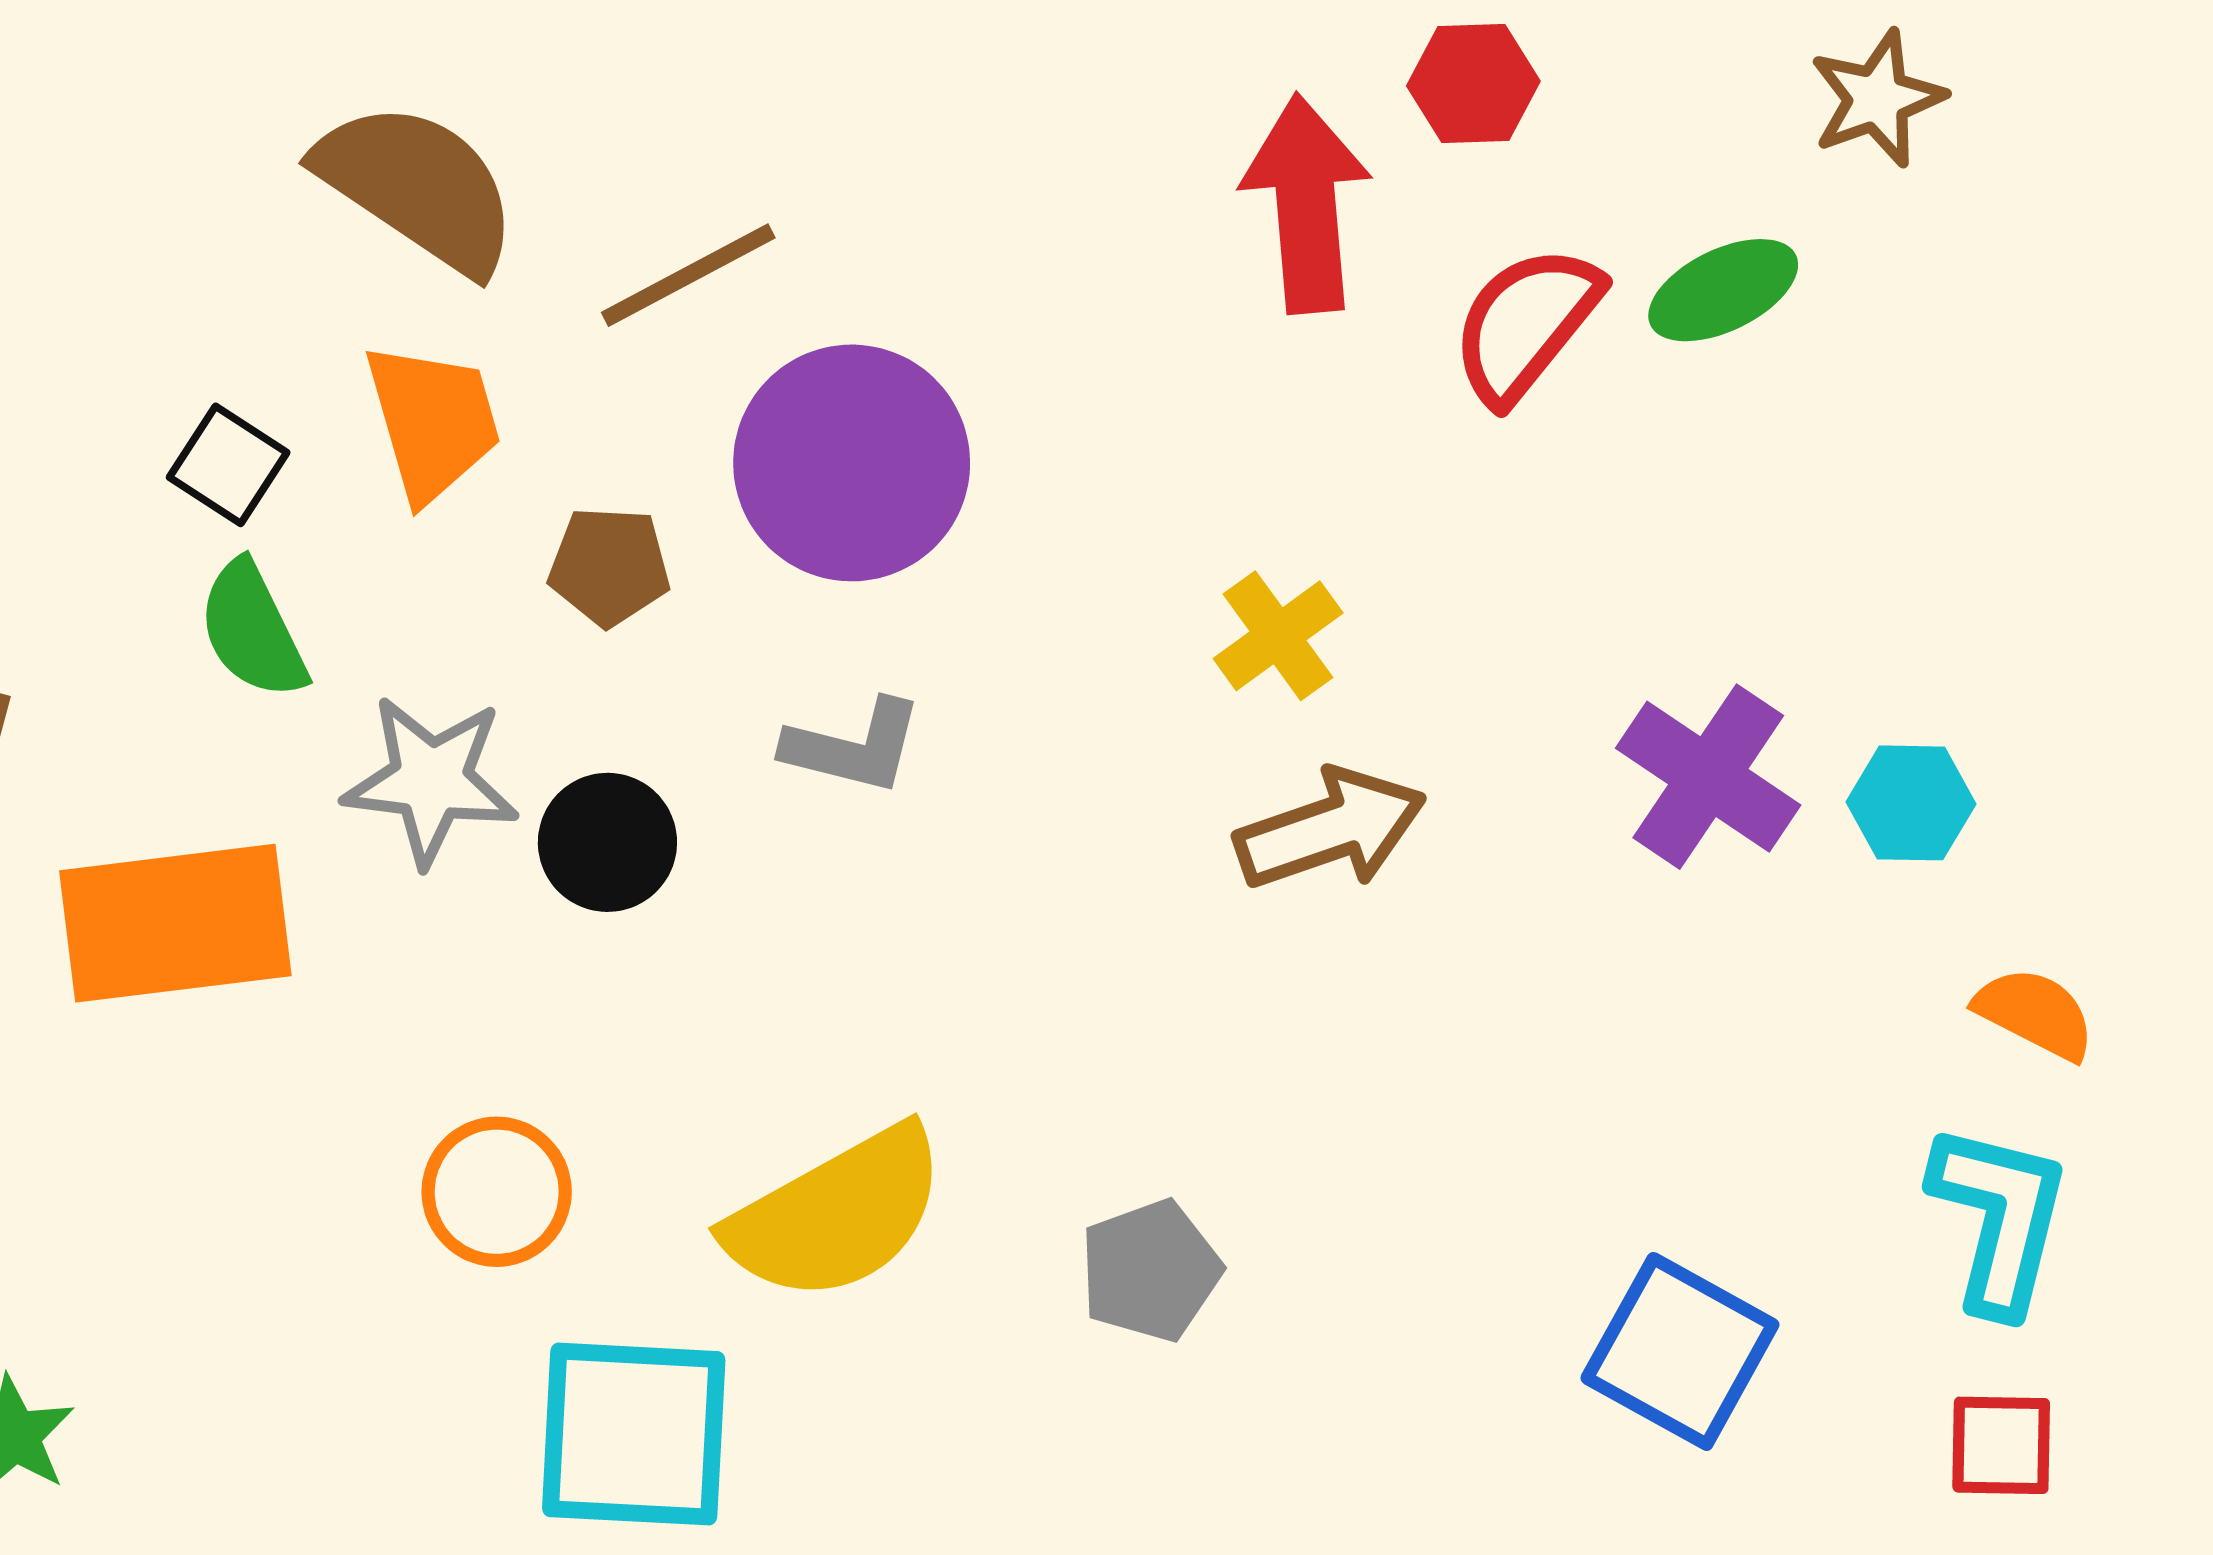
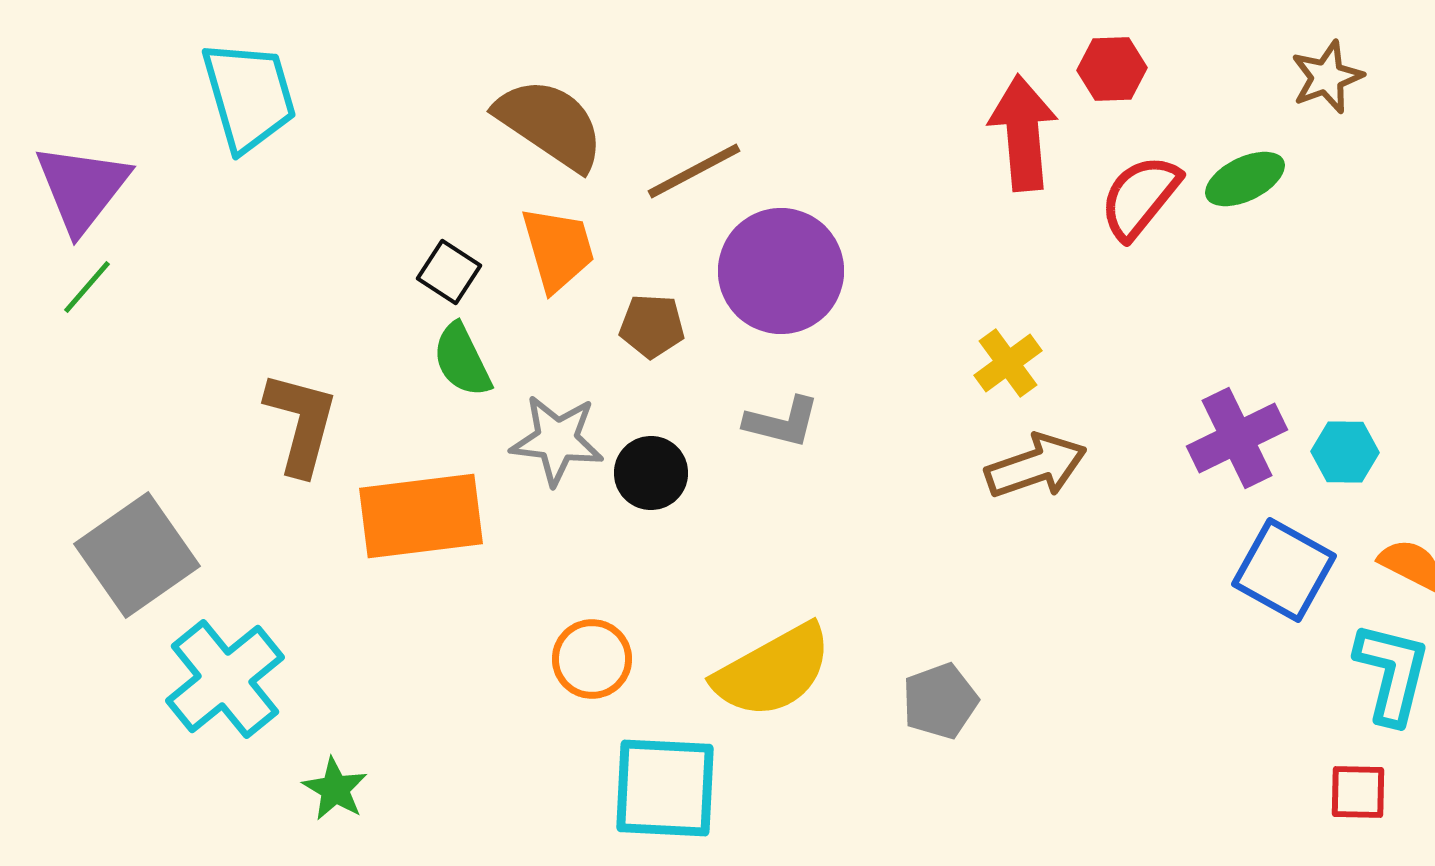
purple cross: (1708, 777) -> (1237, 438), turned 30
blue square: (1680, 1351) -> (1284, 570), moved
red square: (2001, 1445) -> (1358, 792), moved

